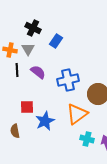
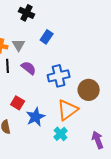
black cross: (33, 28) -> (27, 13), moved
red square: (27, 107) -> (18, 103), turned 32
cyan cross: (87, 139) -> (61, 134), moved, turned 32

